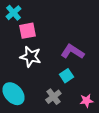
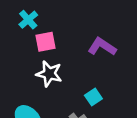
purple L-shape: (72, 52) -> (102, 47), moved

